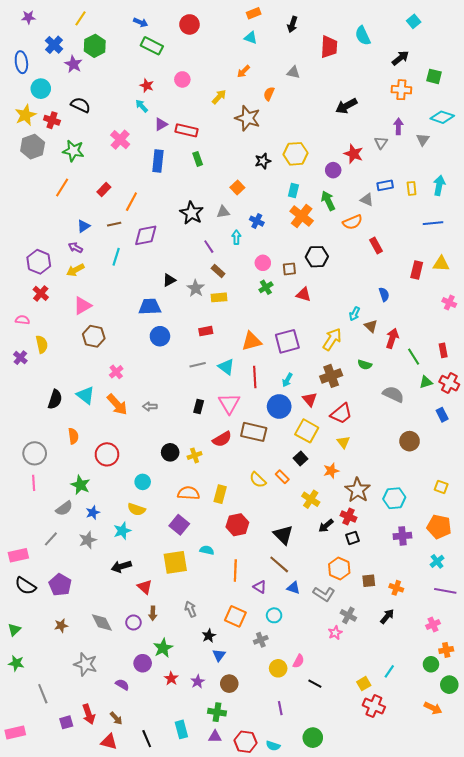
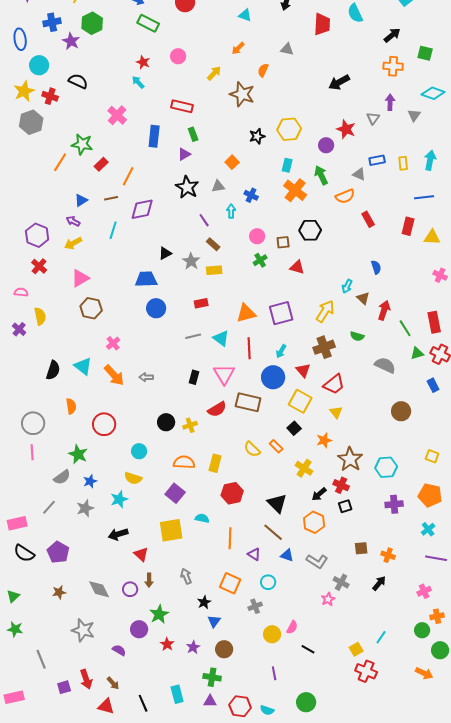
blue cross: (54, 45) -> (52, 22), turned 36
purple triangle: (161, 124) -> (184, 154), moved
green star: (73, 151) -> (82, 144), moved
red rectangle: (417, 270) -> (408, 226), moved
red rectangle: (443, 350) -> (434, 322), size x1.5
orange hexagon: (339, 568) -> (314, 522), moved

